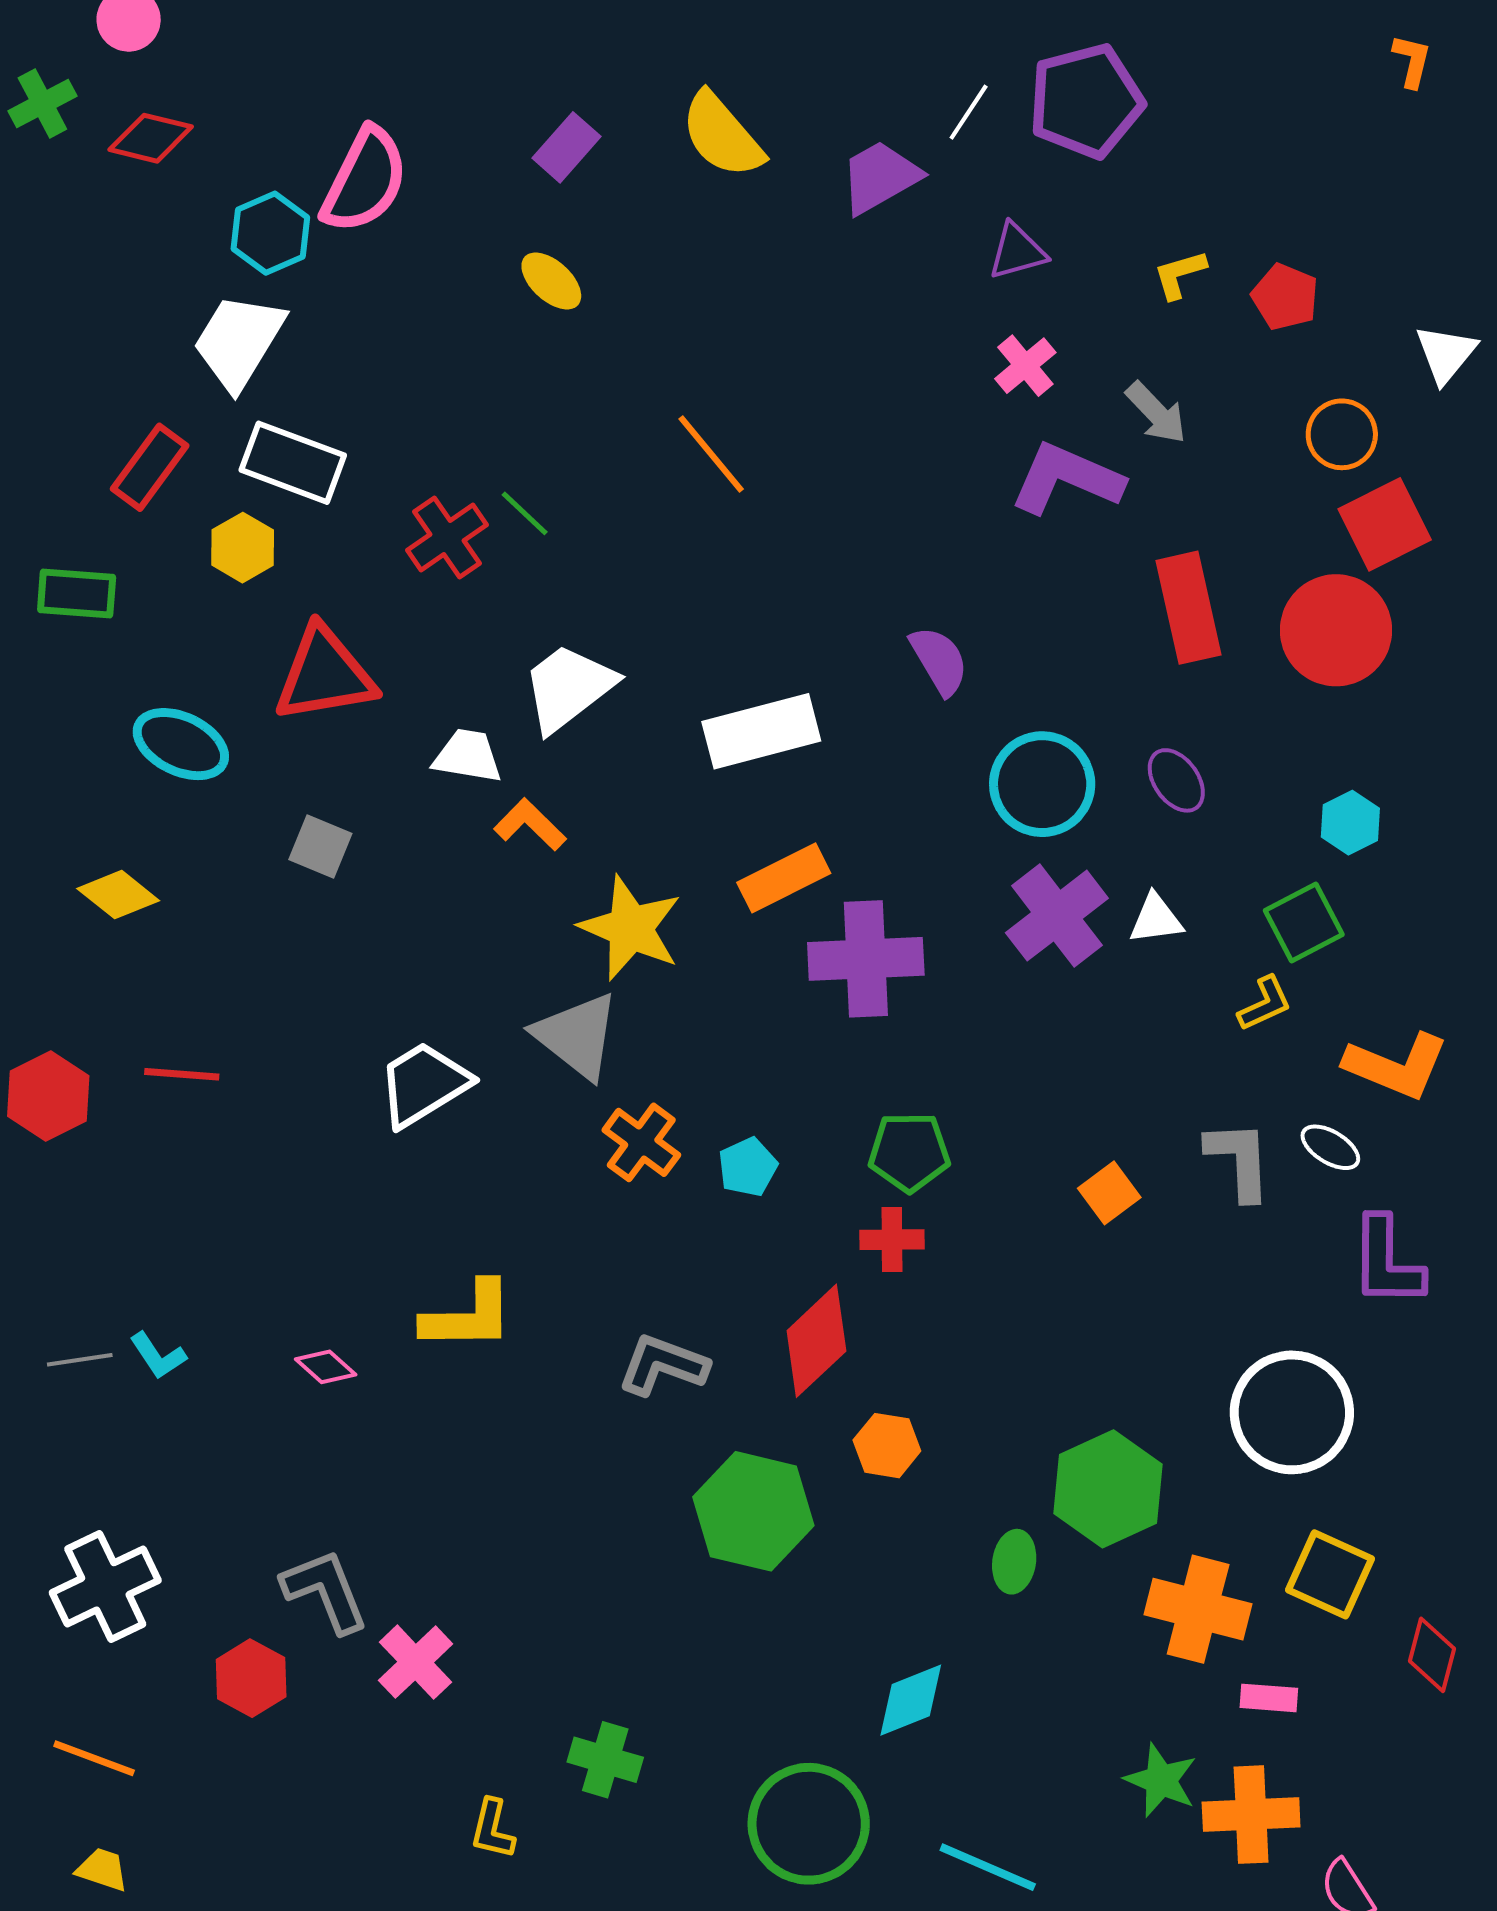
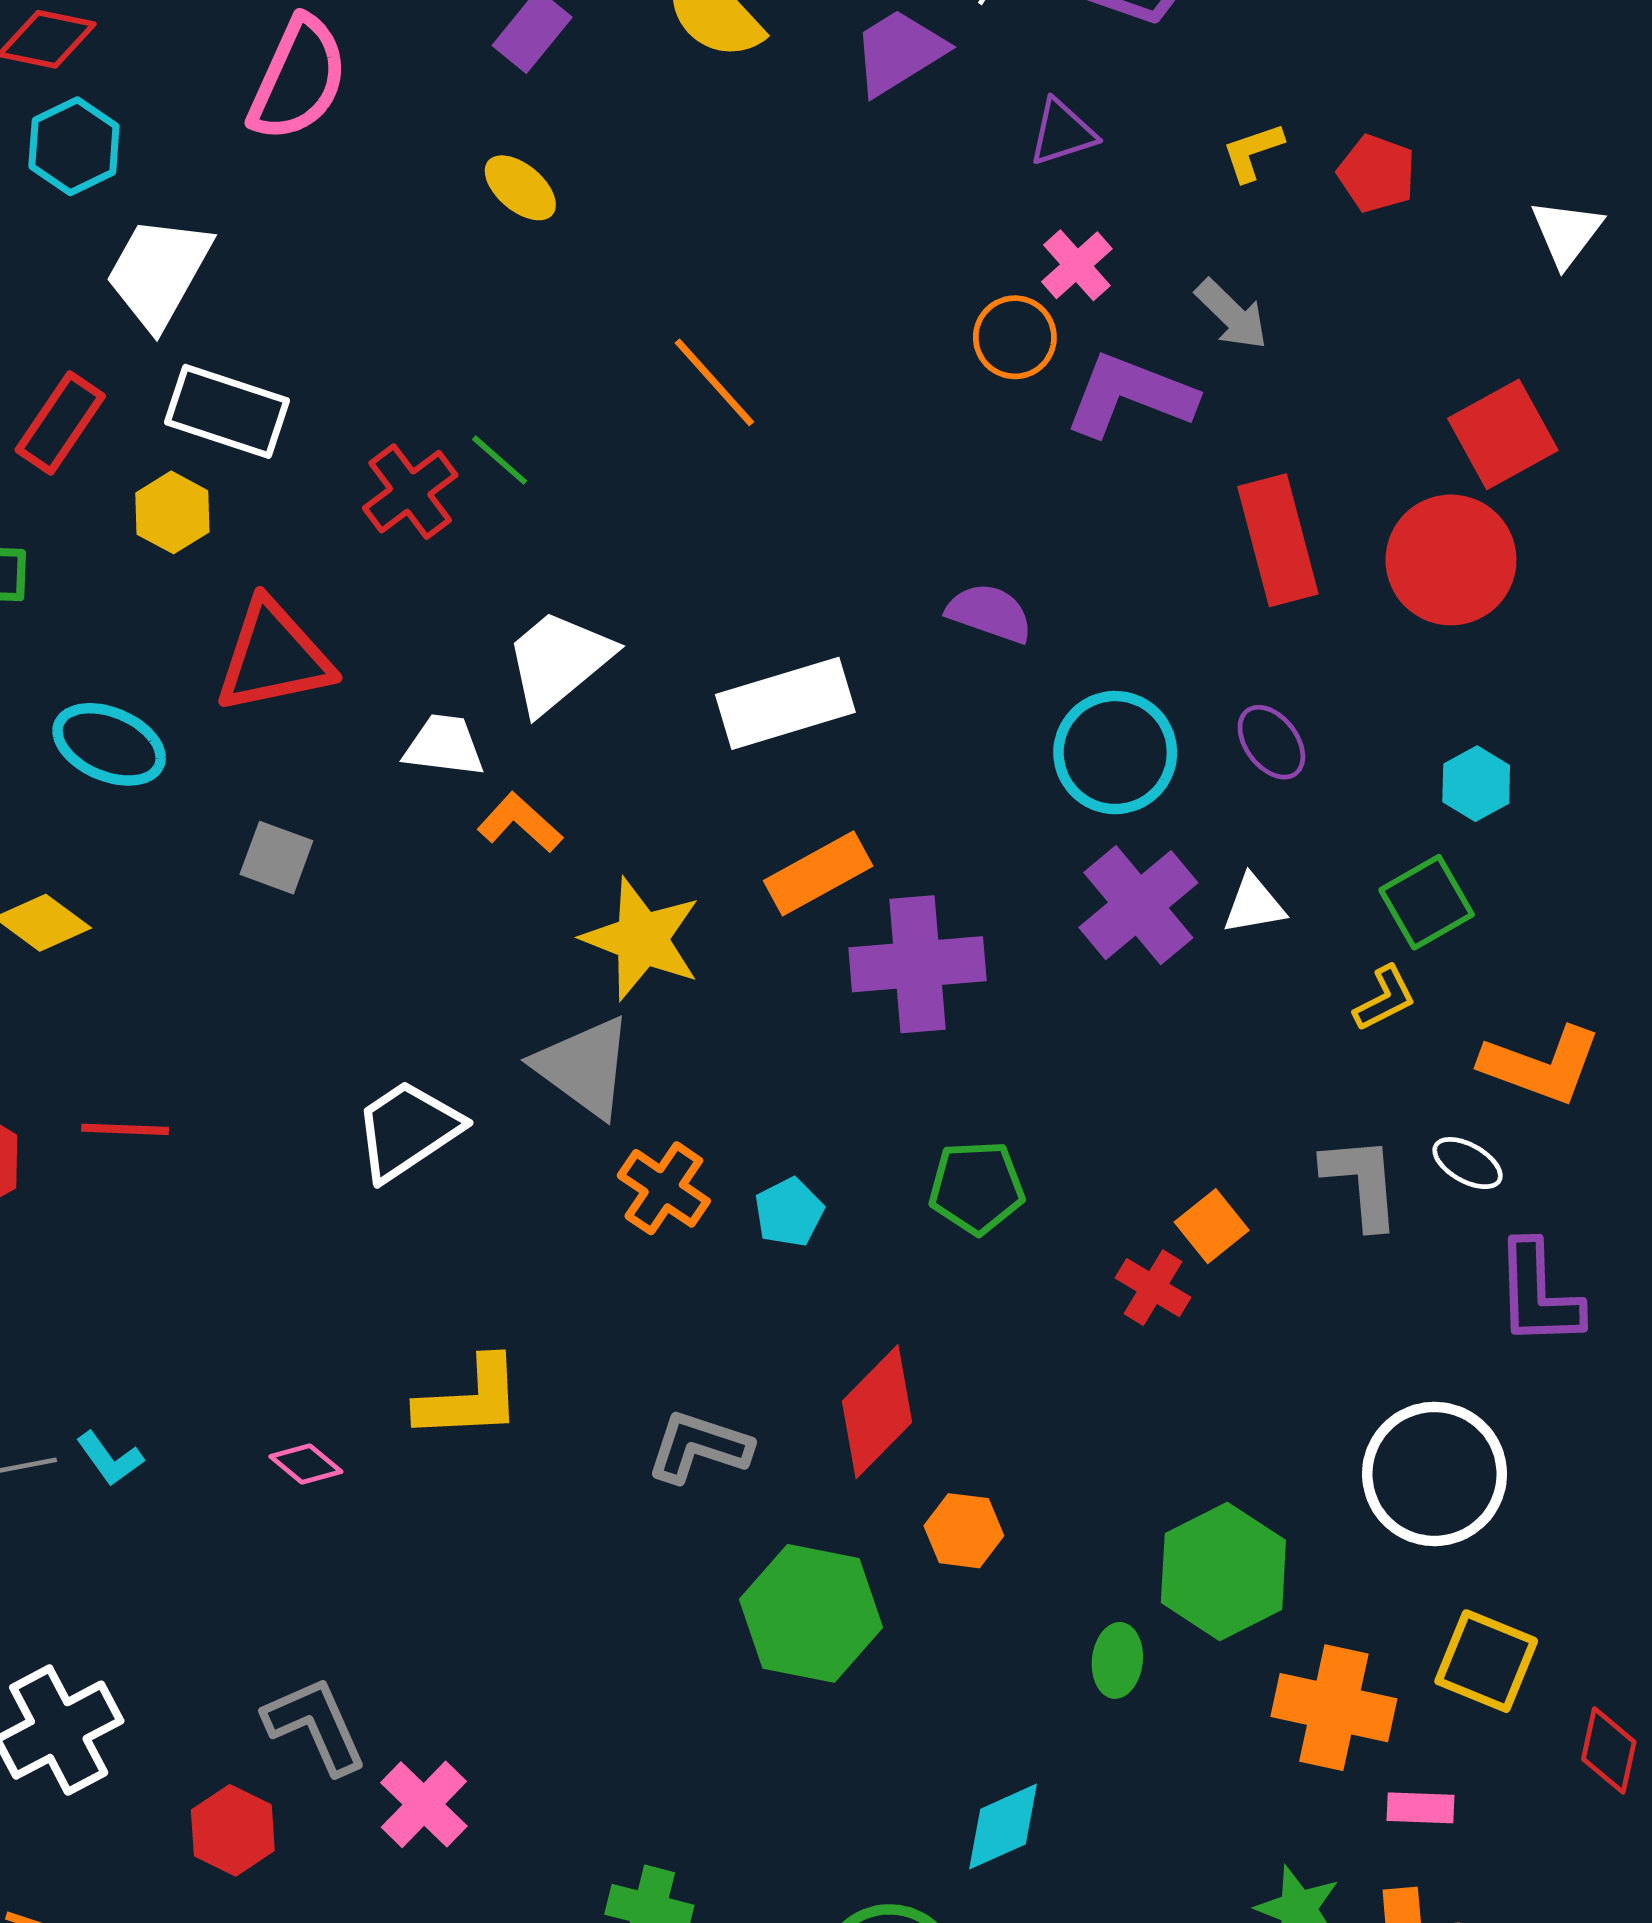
cyan hexagon: (270, 233) -> (74, 146), moved
orange circle: (1342, 434) -> (1015, 337), moved
purple semicircle: (939, 661) -> (990, 613), turned -38
red cross: (892, 1240) -> (1153, 1288), moved, turned 34

